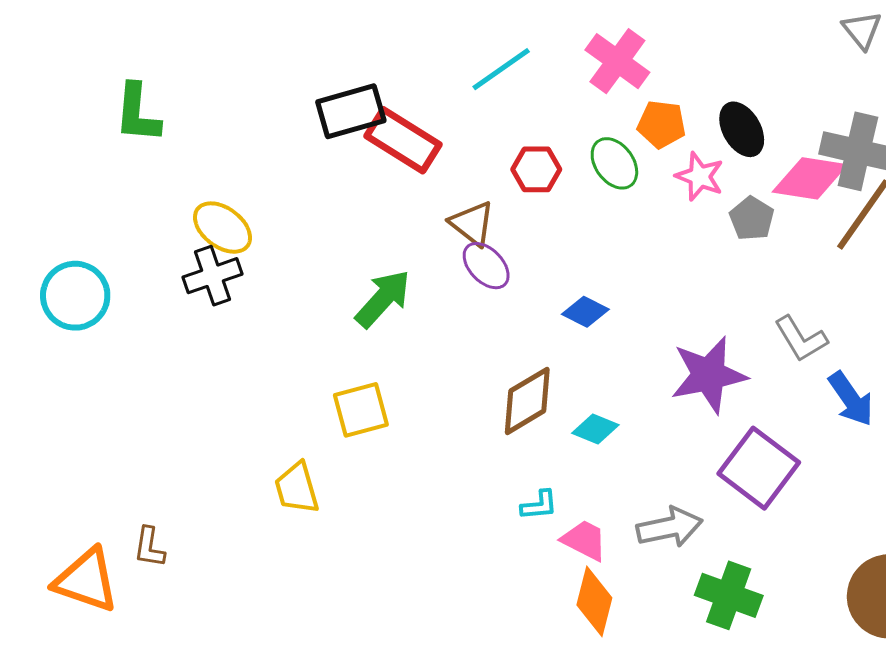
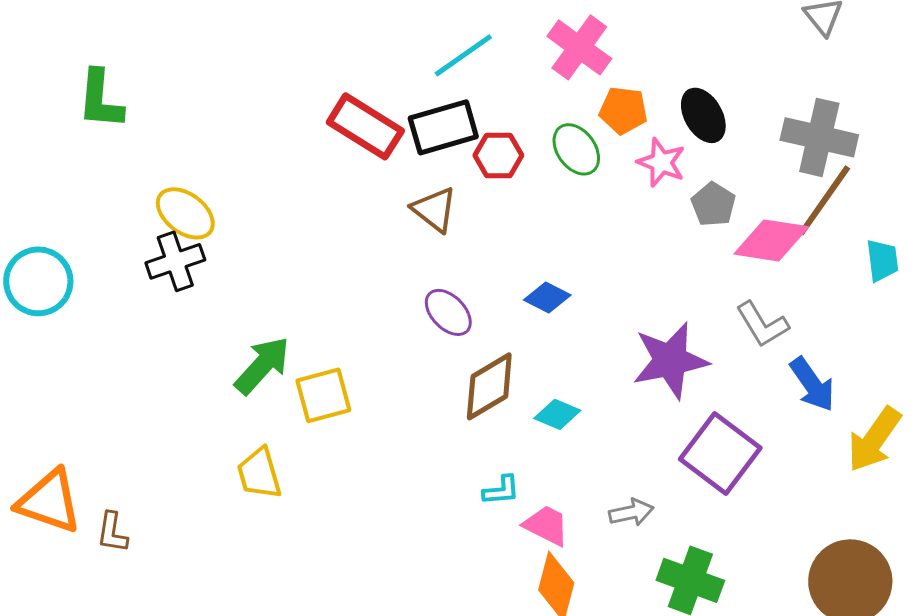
black rectangle: (351, 111) -> (443, 127), moved
pink diamond: (810, 178) -> (771, 240), moved
purple ellipse: (486, 266) -> (448, 312), moved
green arrow: (383, 299) -> (262, 365), moved
gray arrow: (670, 527) -> (631, 512), size x0.7
orange triangle: (86, 580) -> (49, 501), moved

